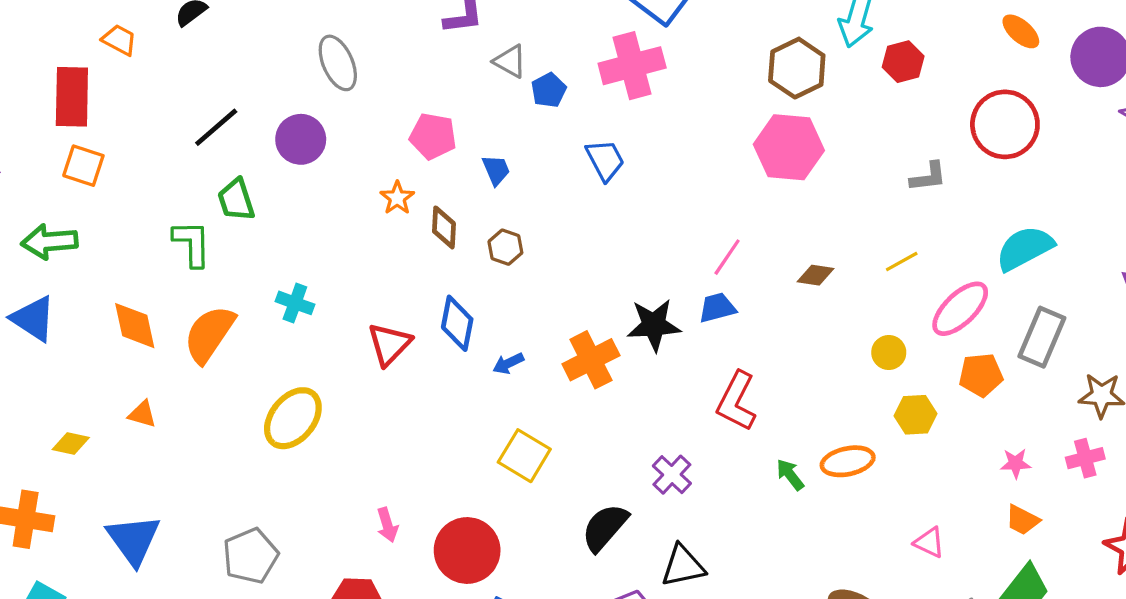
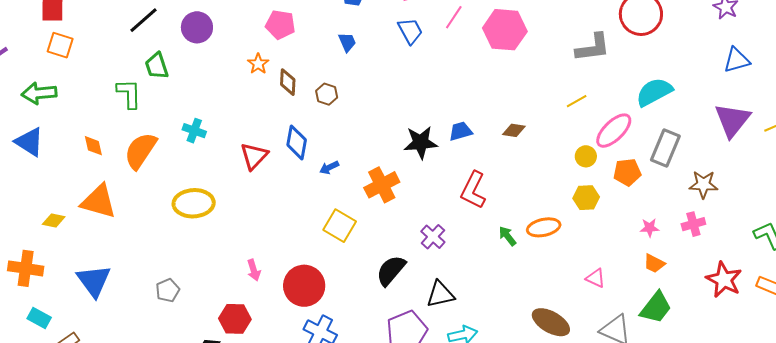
blue trapezoid: (605, 160) -> (410, 31), moved
blue trapezoid: (496, 170) -> (347, 42), moved
gray L-shape: (928, 177) -> (593, 48), size x1.5
pink line: (727, 257) -> (454, 17), moved
brown diamond: (816, 275) -> (514, 130), moved
orange diamond: (135, 326) -> (93, 146), size x0.7
yellow circle: (889, 352) -> (586, 156), moved
orange cross: (591, 360) -> (382, 185), moved
orange triangle: (142, 414) -> (99, 201), size x2.0
yellow ellipse: (293, 418) -> (194, 203), turned 48
gray pentagon: (250, 556) -> (168, 290), size x0.7

